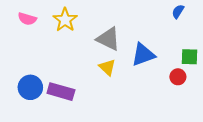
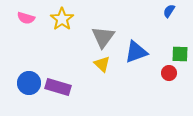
gray triangle: (108, 39) -> (103, 37), turned 40

